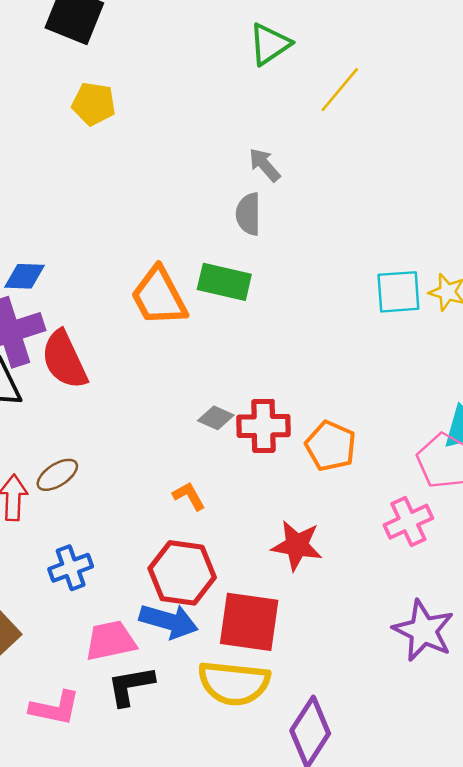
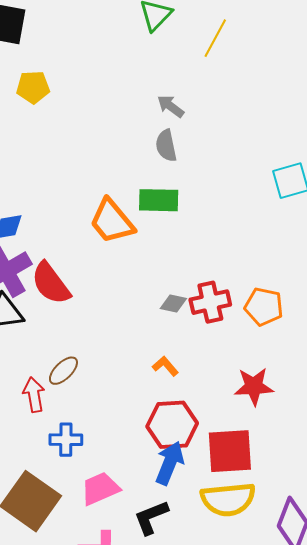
blue cross: (71, 568) -> (66, 440), moved, turned 32
blue arrow: (169, 621) -> (170, 463), turned -72
pink trapezoid: (111, 641) -> (100, 489), moved

